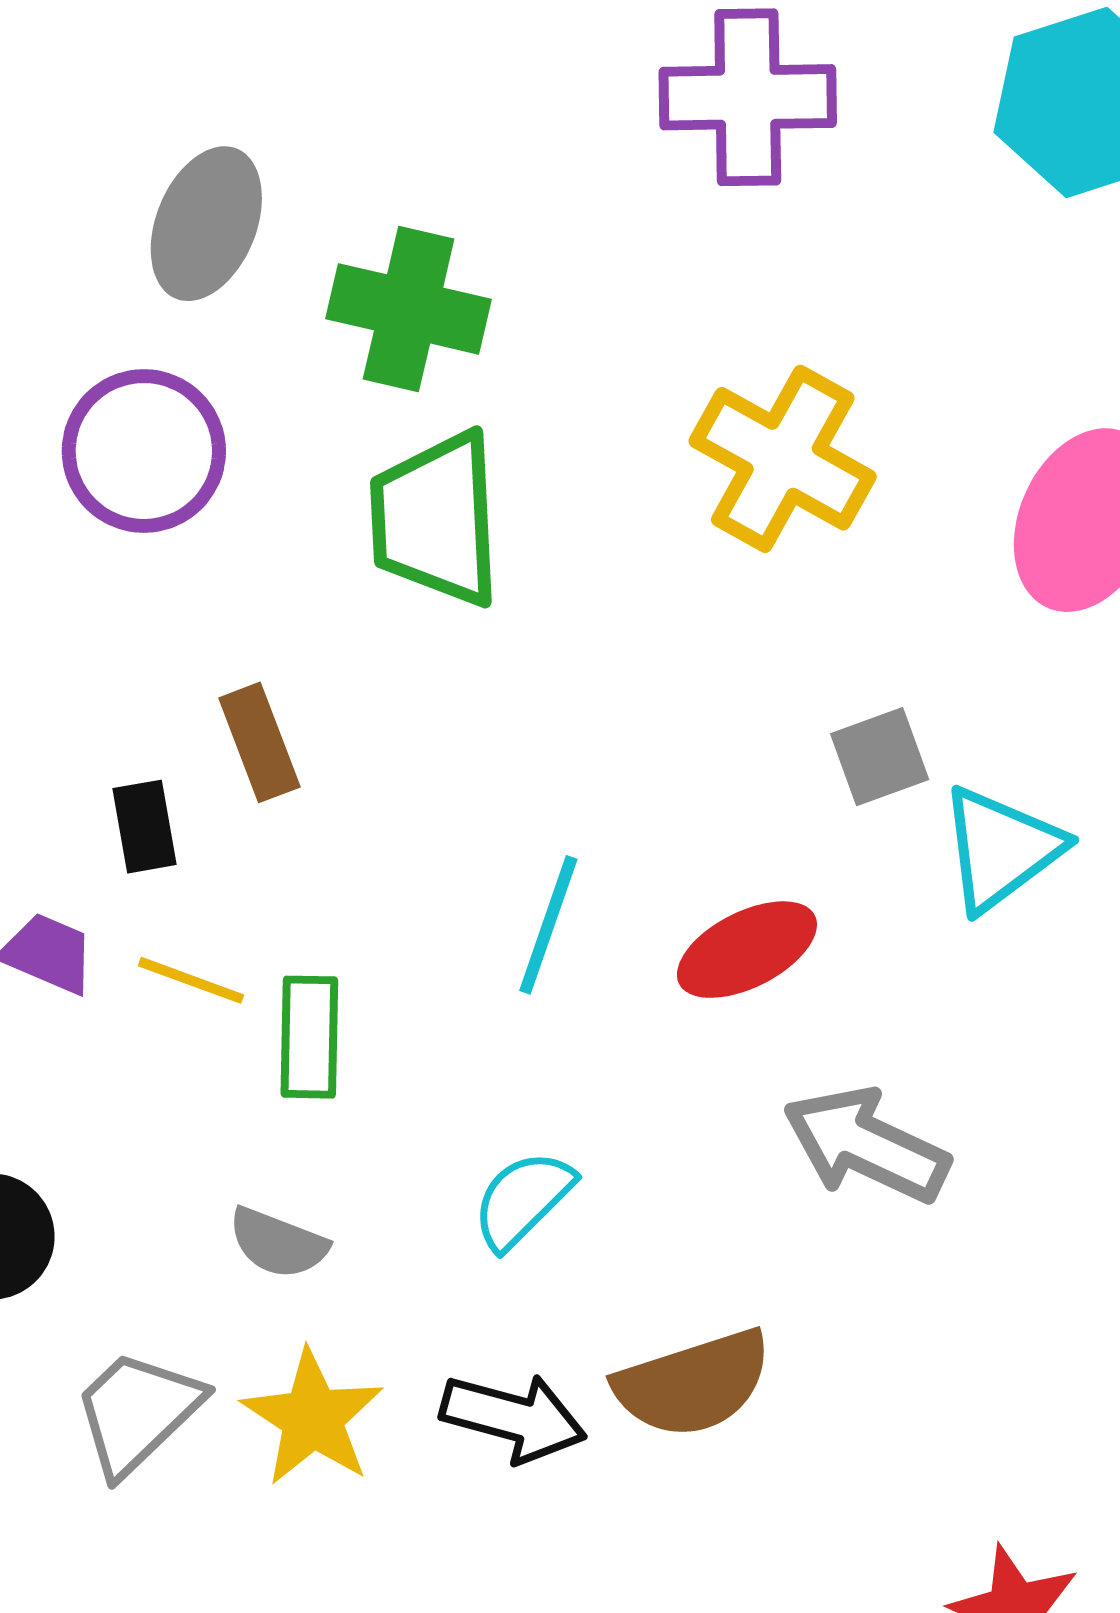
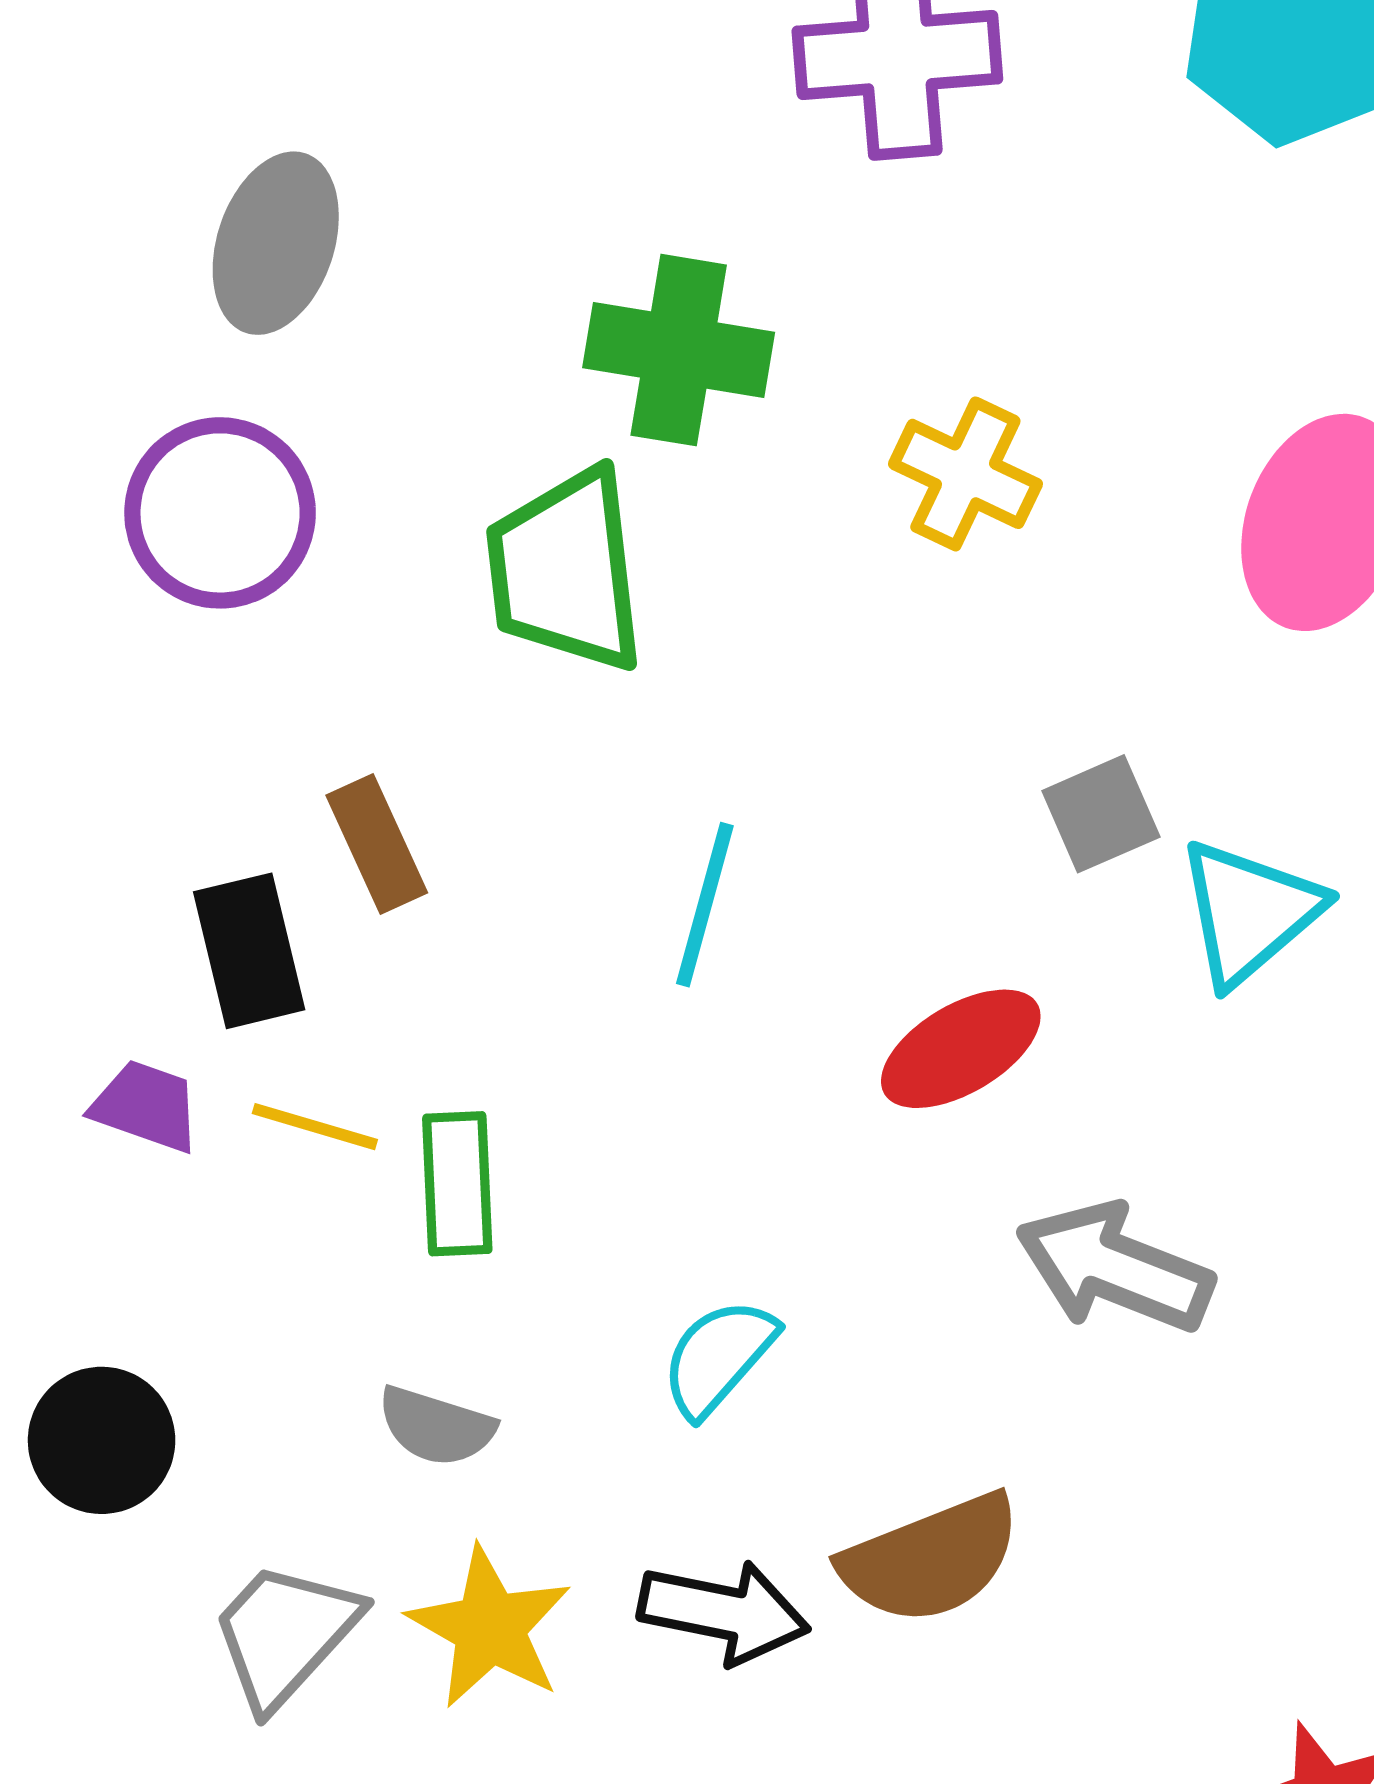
green cross: (409, 309) -> (679, 350), moved
yellow cross: (783, 459) -> (965, 474), size x0.7
black rectangle: (144, 827) -> (249, 951), size x1.4
cyan line: (548, 925) -> (705, 905), moved

